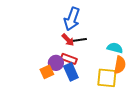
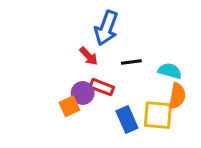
red arrow: (68, 40) -> (89, 56), moved
black line: (80, 40) -> (131, 62), moved
blue rectangle: (71, 72) -> (127, 120), moved

